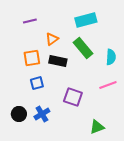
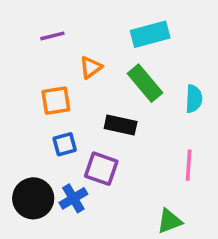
black rectangle: (58, 61) -> (121, 125), moved
pink line: (108, 85) -> (189, 165), moved, turned -66
purple square: (73, 97) -> (101, 169), moved
black circle: (19, 114) -> (33, 198), size x1.5

